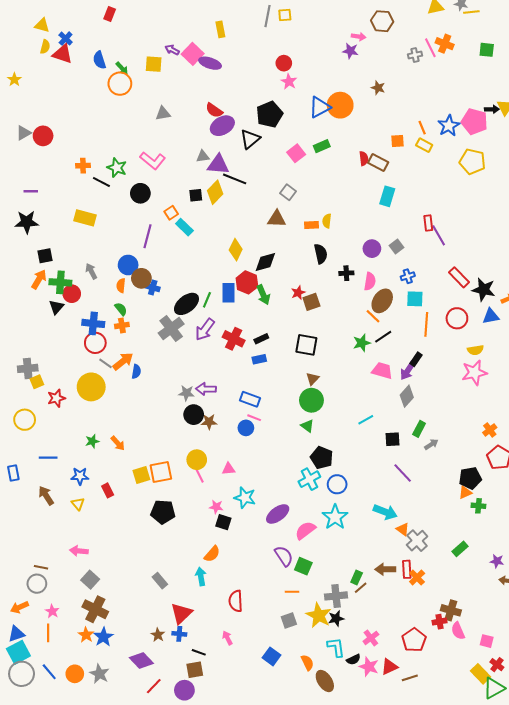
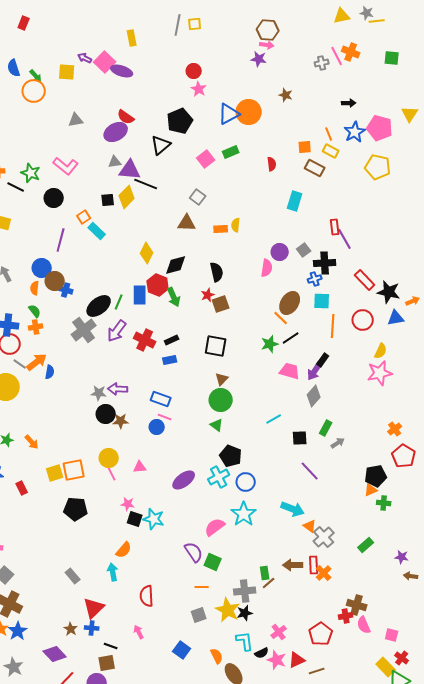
brown hexagon: (382, 21) -> (268, 30), moved
black arrow: (492, 109) -> (349, 103), moved
purple ellipse: (222, 126) -> (116, 132), moved
brown rectangle: (378, 163) -> (315, 168), moved
black semicircle: (321, 254) -> (217, 272), moved
black cross: (346, 273) -> (325, 263), moved, size x1.5
pink semicircle: (370, 281) -> (267, 268), moved
yellow semicircle: (475, 350) -> (381, 351), turned -56
cyan star: (245, 498) -> (154, 519), moved
purple ellipse: (278, 514) -> (184, 480), moved
green rectangle: (357, 578) -> (265, 573), turned -32

